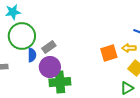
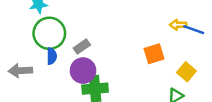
yellow arrow: (129, 48) -> (178, 25), moved
blue semicircle: (32, 55) -> (52, 56), moved

